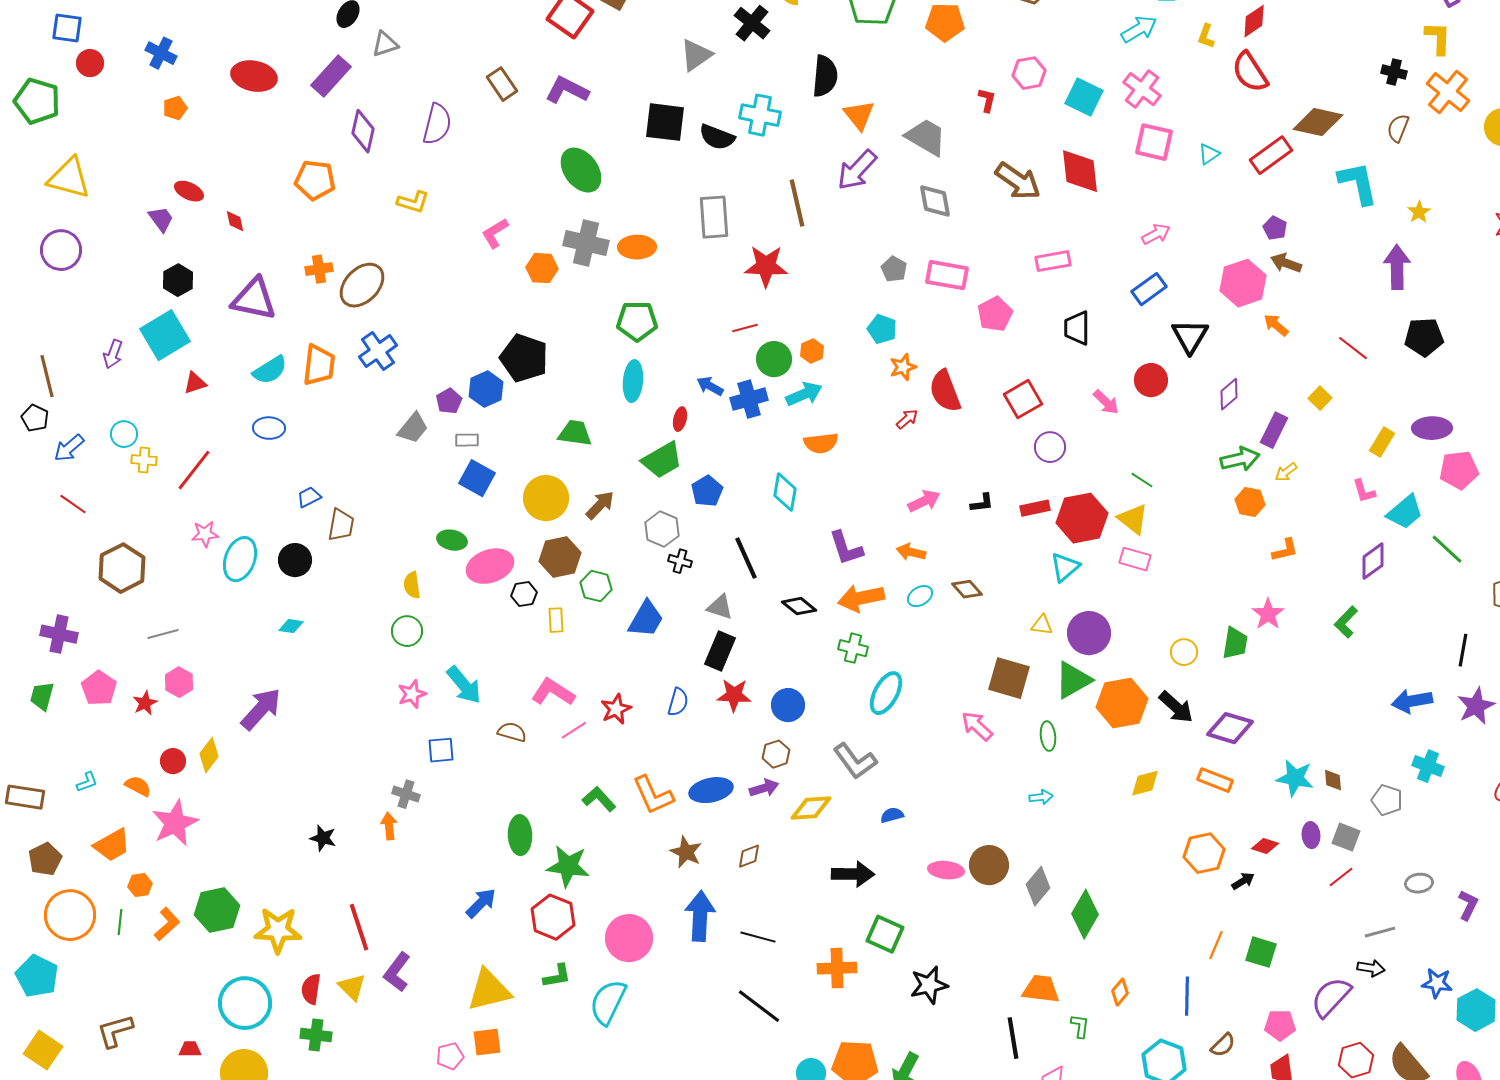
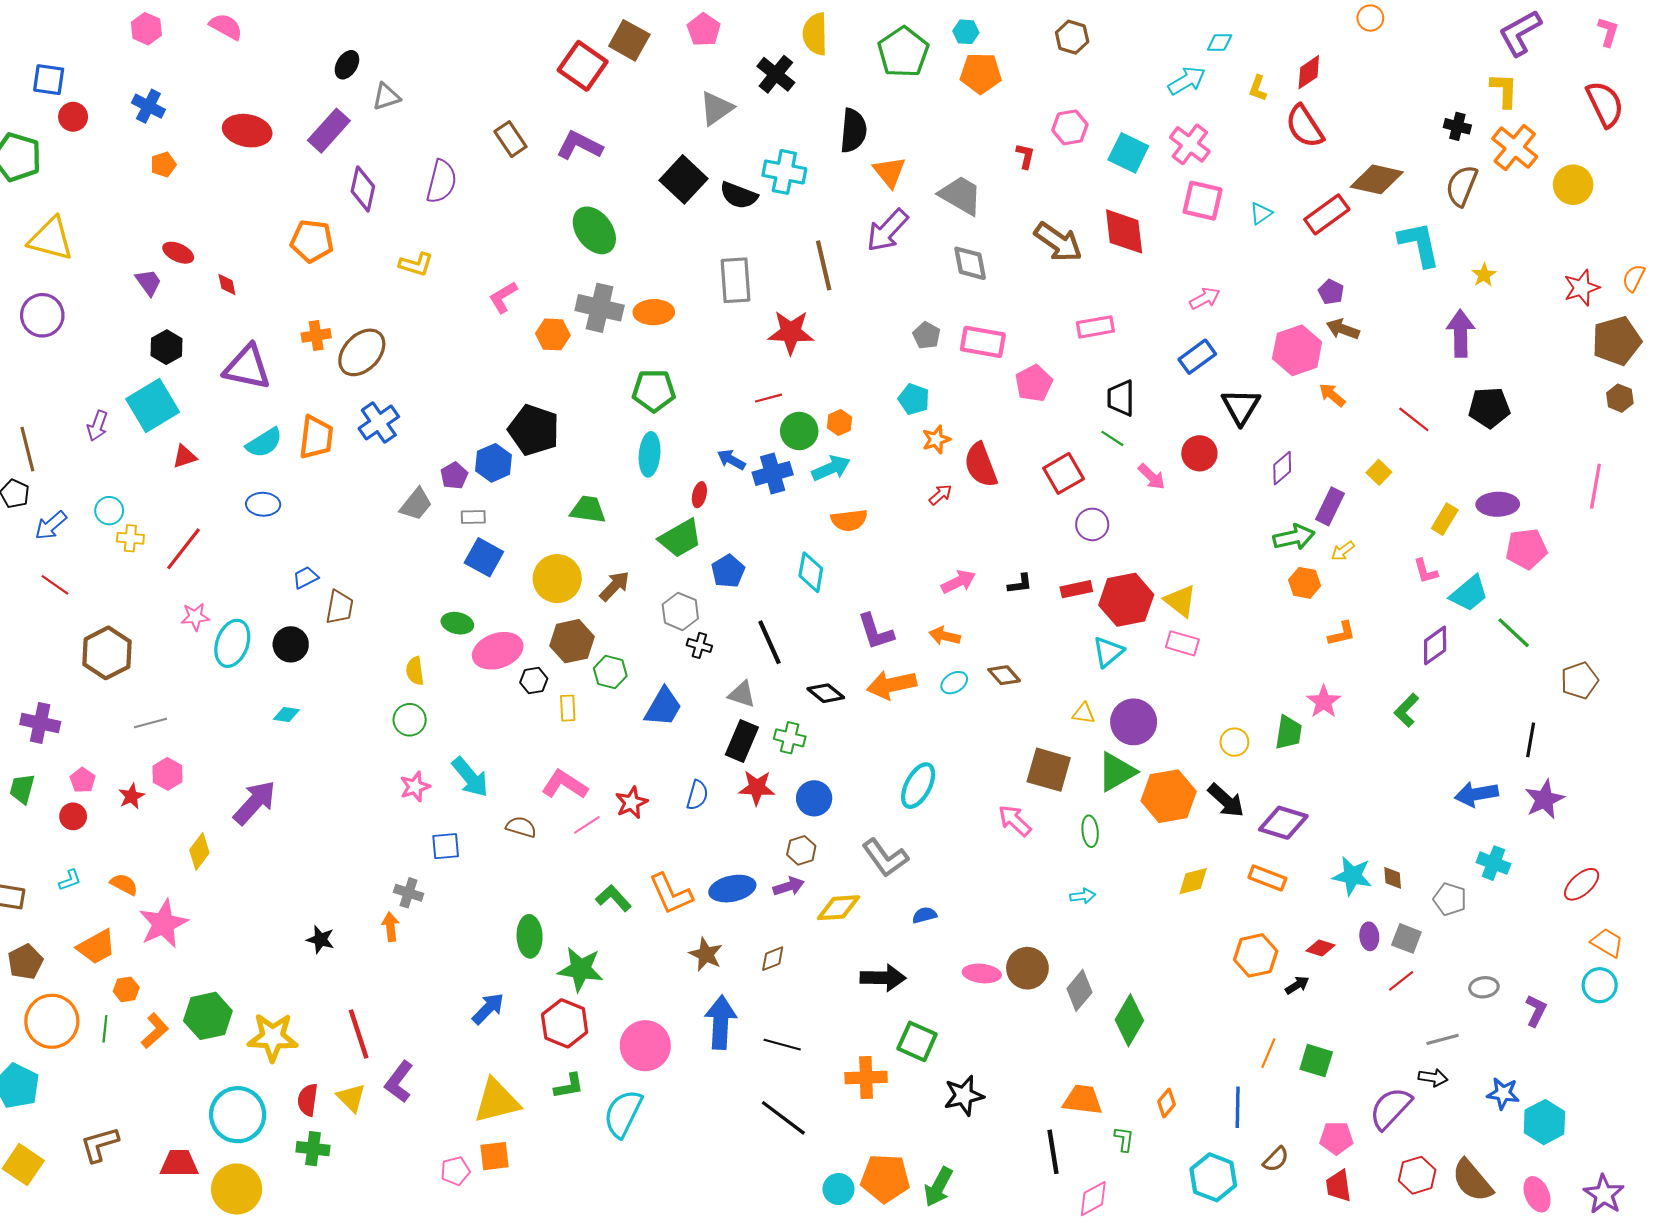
black square: (665, 122) -> (683, 179), turned 36
brown semicircle: (1398, 128) -> (1462, 186), size x1.4
green line: (1142, 480) -> (1112, 438), moved
green cross: (853, 648) -> (790, 738), moved
pink pentagon: (99, 688) -> (83, 780), size x0.7
red circle: (173, 761) -> (73, 816), moved
red trapezoid: (190, 1049) -> (179, 1164), size x1.6

